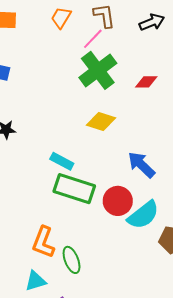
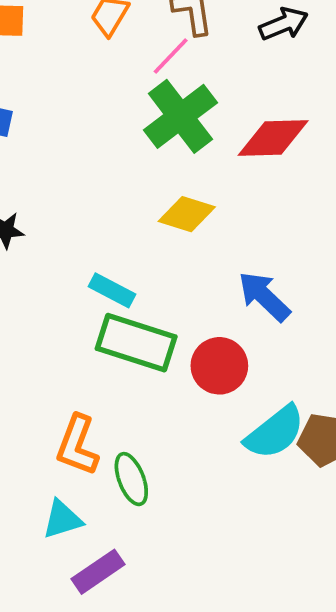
red diamond: (146, 82) -> (273, 138), size x1.6
cyan semicircle: (143, 215) -> (275, 432), moved

